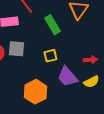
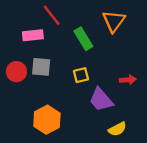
yellow semicircle: (91, 82) -> (117, 129), moved
orange hexagon: (35, 92) -> (47, 120), moved

